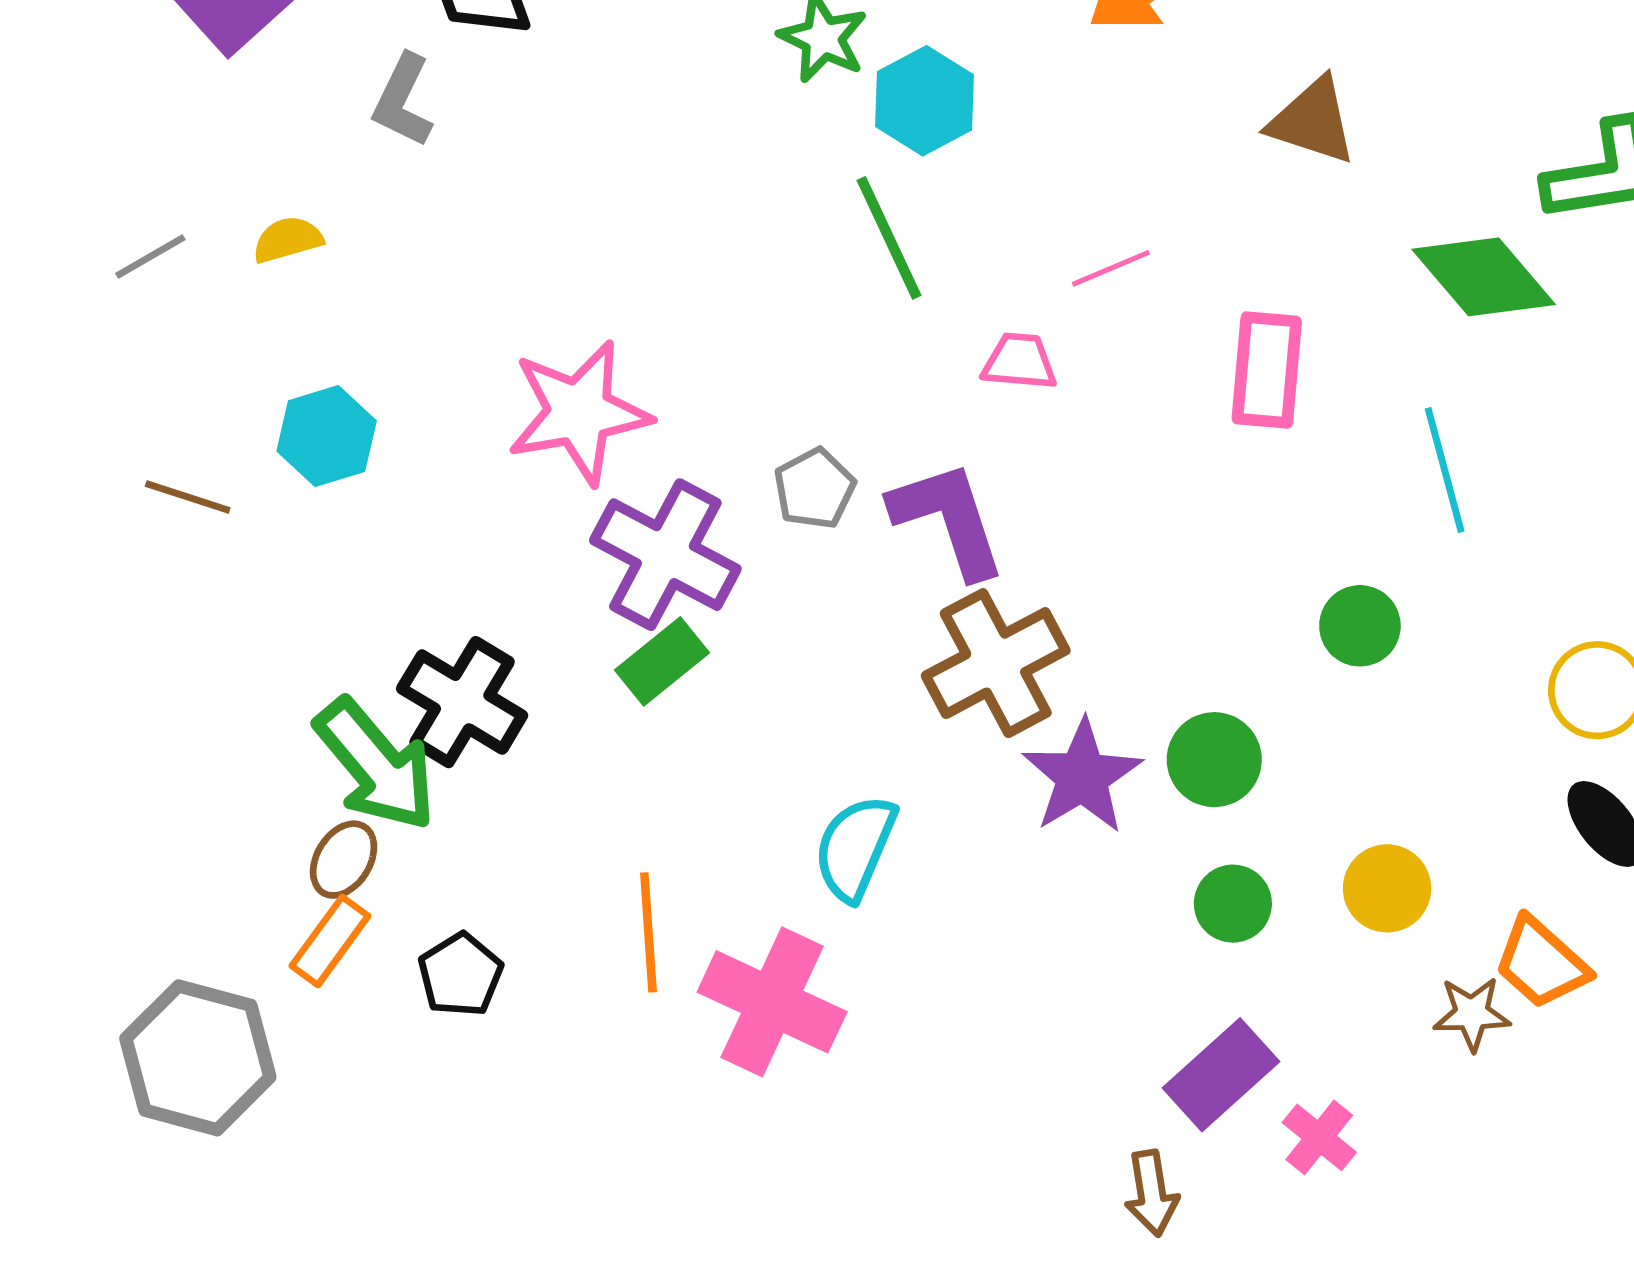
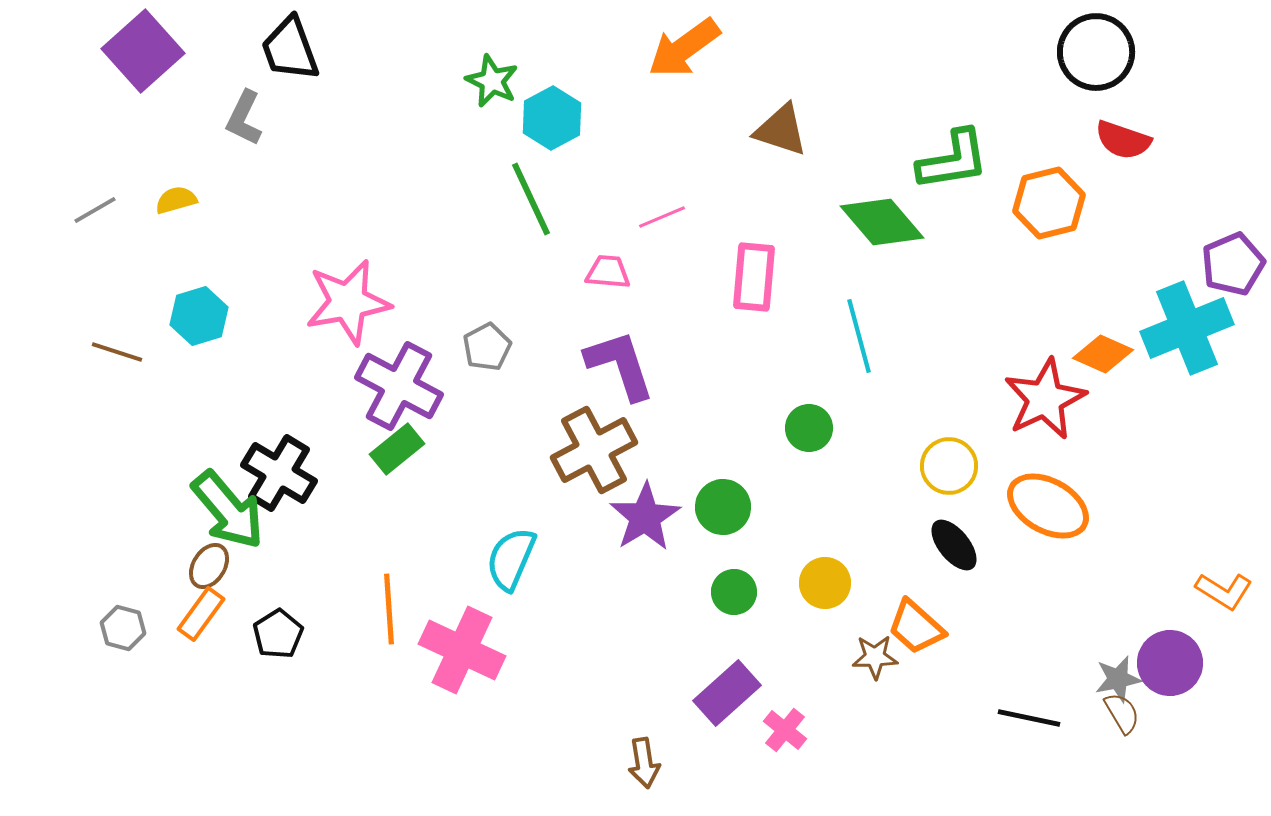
purple L-shape: (948, 519) -> (620, 365), moved
gray hexagon: (198, 1058) -> (123, 628), moved, size x0.5
brown arrow: (1152, 1193) -> (644, 763), moved

